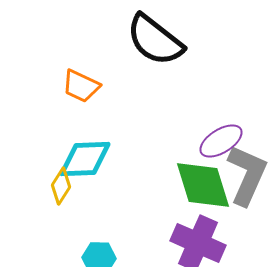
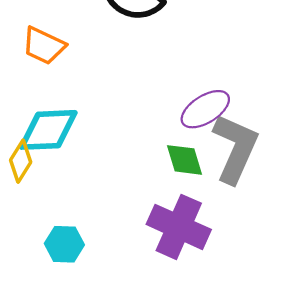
green diamond: (203, 185) -> (185, 160), size x0.6

